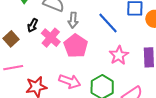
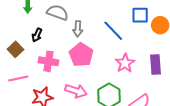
pink cross: (51, 38) -> (48, 61), moved, turned -30

